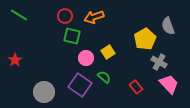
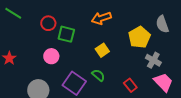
red circle: (65, 16) -> (48, 23), moved
orange arrow: (94, 17) -> (101, 18), moved
pink circle: (86, 58) -> (51, 56), moved

